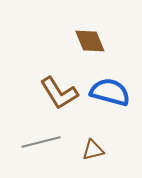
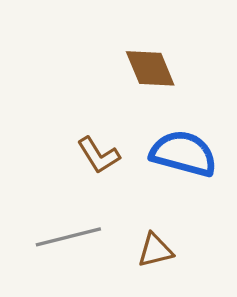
brown L-shape: (59, 93) -> (98, 155), size x0.7

